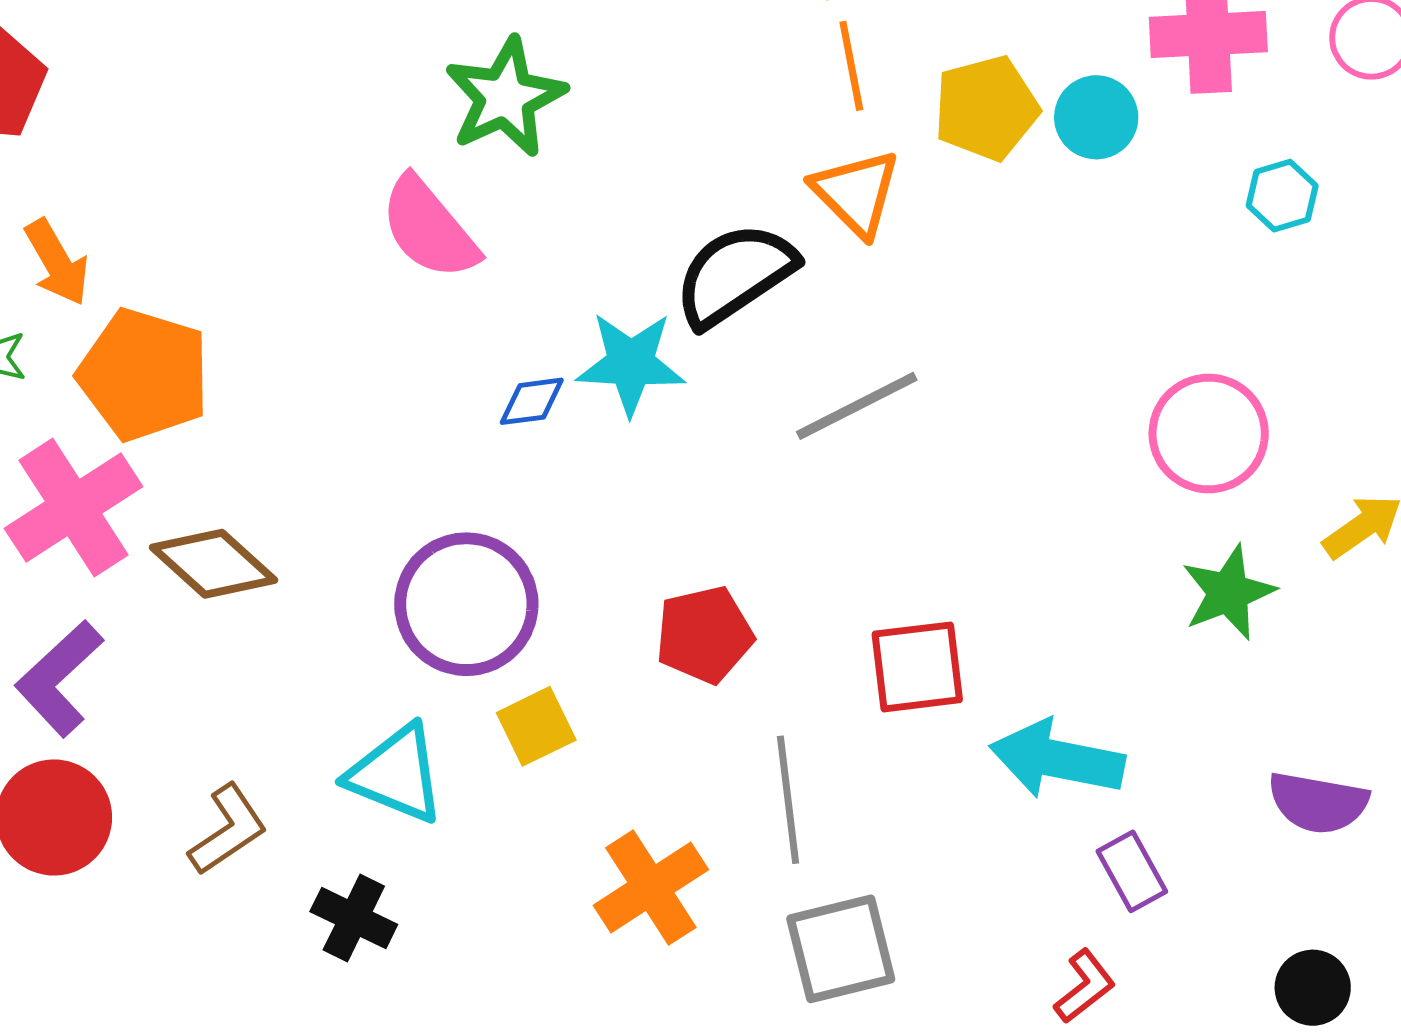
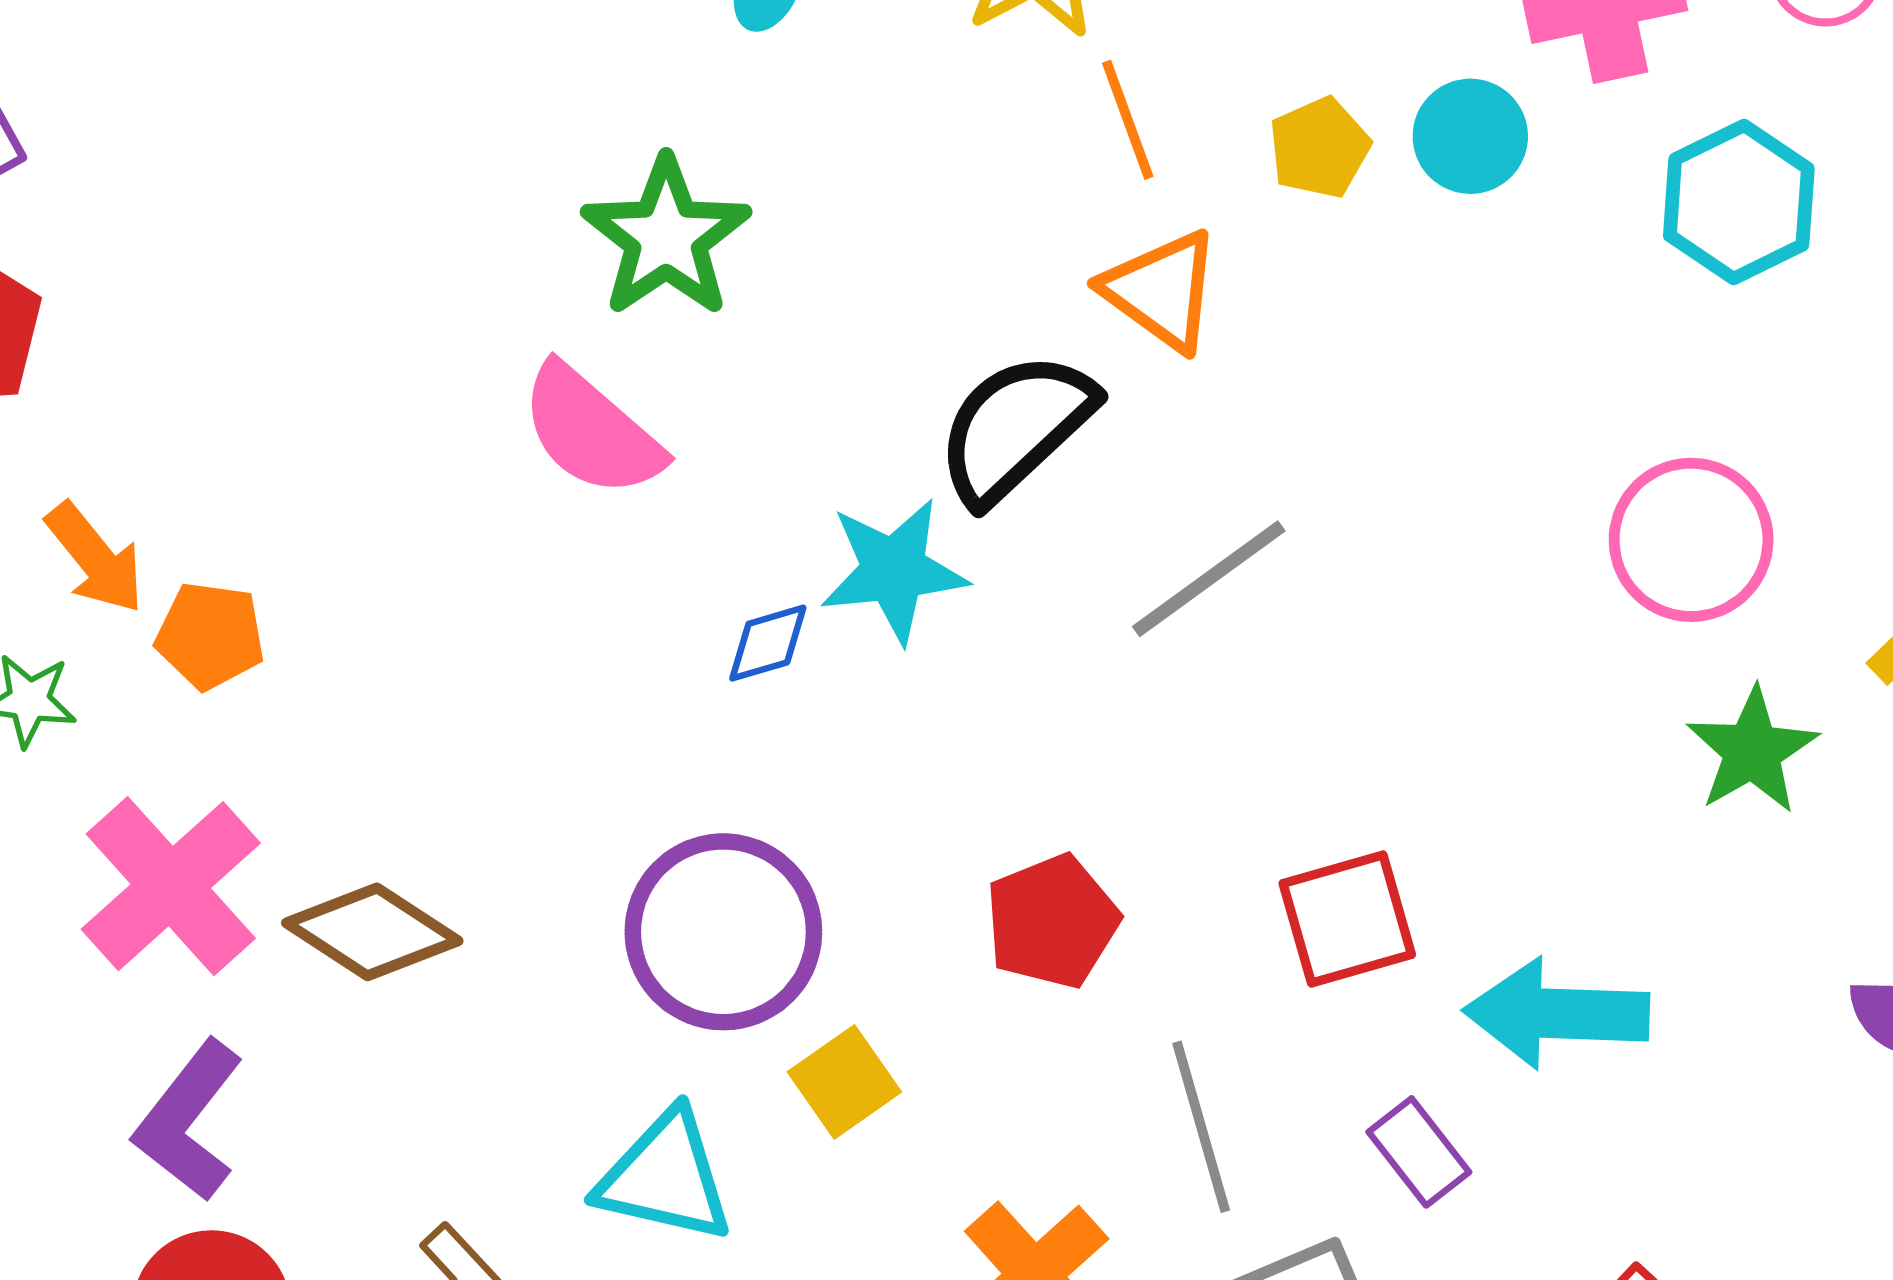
yellow pentagon: (986, 108) -> (1319, 148), size x0.7
cyan hexagon: (1282, 196) -> (1739, 202), size x1.6
orange pentagon: (144, 375) -> (210, 636), moved, size x0.6
purple rectangle: (1132, 871) -> (1419, 1152), moved

